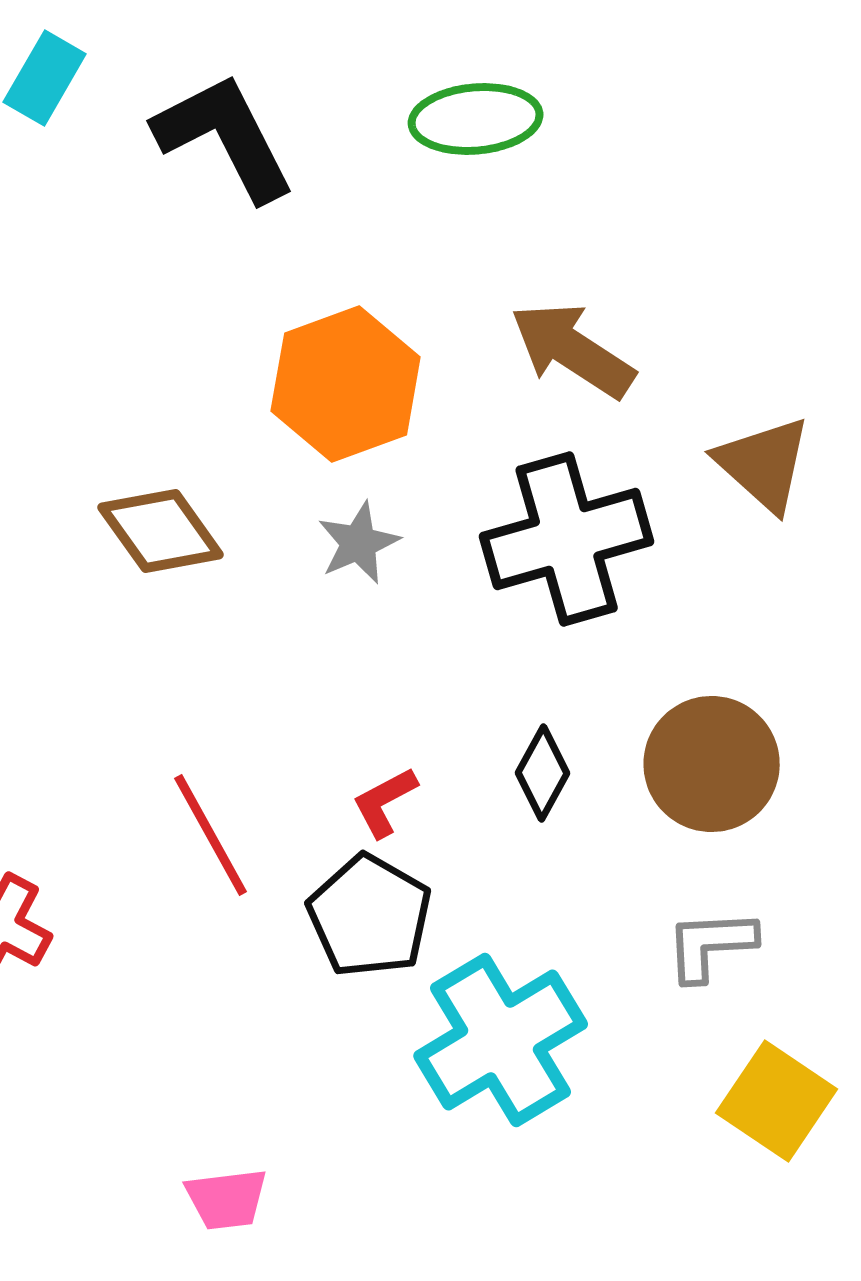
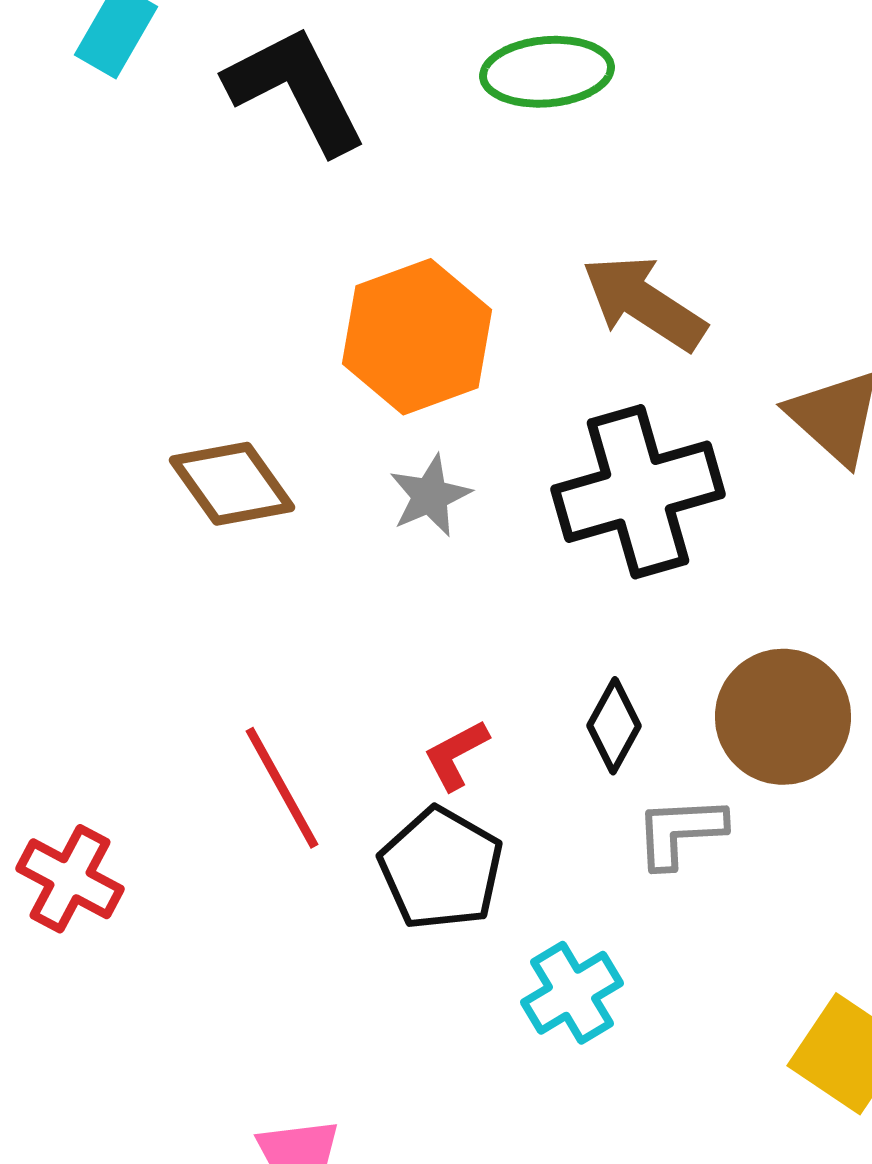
gray L-shape: (711, 945) -> (680, 832), moved
cyan cross: (501, 1040) -> (572, 993), size x0.6

